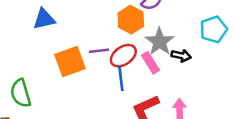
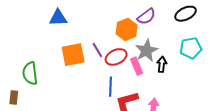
purple line: (99, 51) -> (97, 50), turned 56
black arrow: (181, 56) -> (162, 64), turned -105
blue line: (121, 79) -> (110, 87), moved

